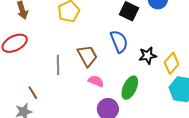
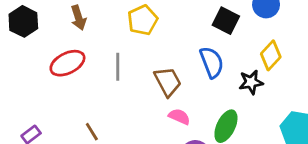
yellow diamond: (172, 63) -> (271, 55), moved
gray line: (58, 65) -> (118, 67), moved

